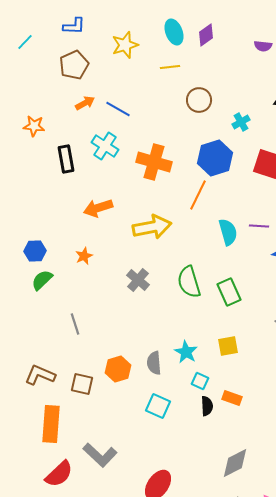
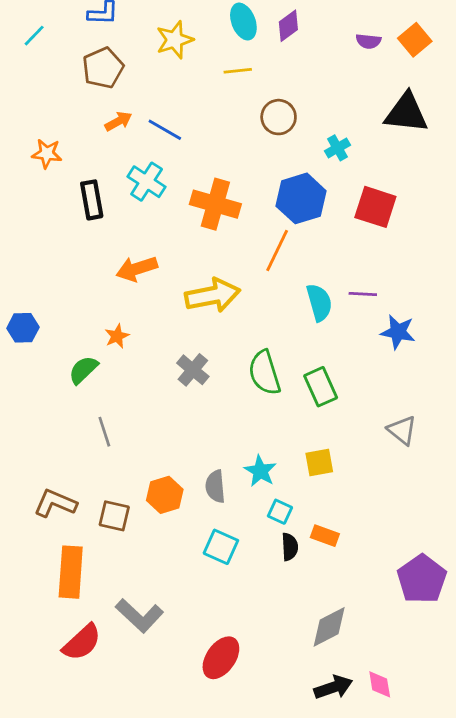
blue hexagon: (35, 251) -> (23, 328), moved
green semicircle: (42, 280) -> (83, 370), moved

